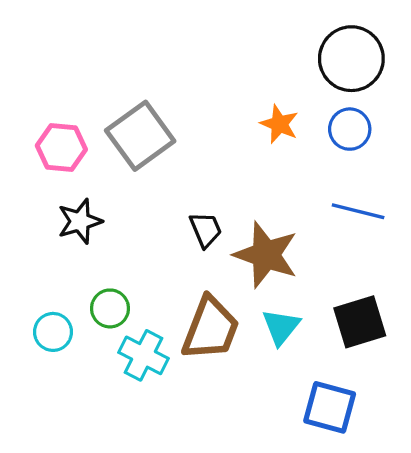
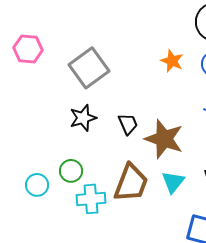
pink hexagon: (61, 148) -> (28, 49), moved
black star: (80, 221) -> (83, 118), moved
cyan cross: (144, 355) -> (91, 199), turned -32

